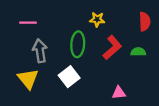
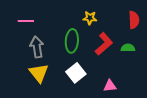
white square: (69, 77) -> (76, 73), moved
yellow triangle: (28, 79) -> (39, 73), moved

